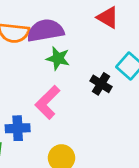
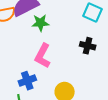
black cross: (101, 84) -> (88, 46), moved

